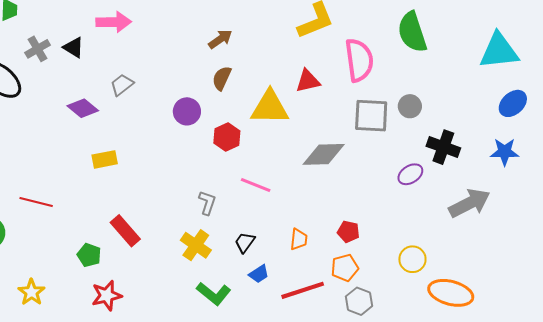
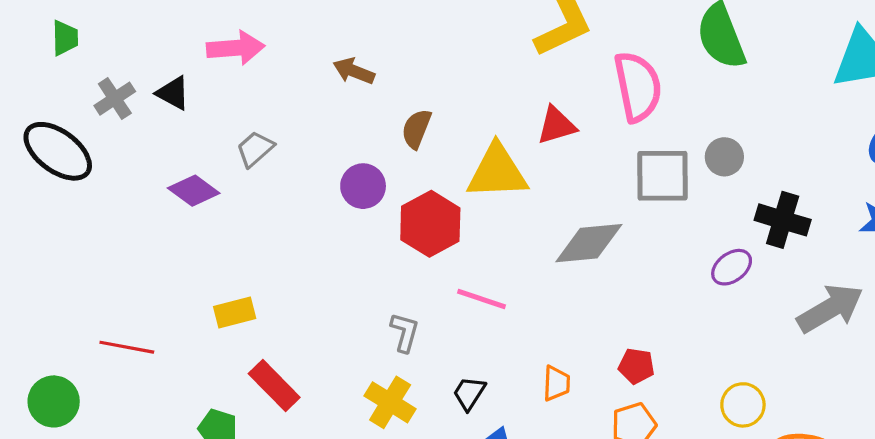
brown arrow: (220, 39) -> (354, 71), moved, turned -120
red hexagon: (227, 137) -> (430, 224), size x1.4
yellow rectangle: (105, 159) -> (235, 313), moved

